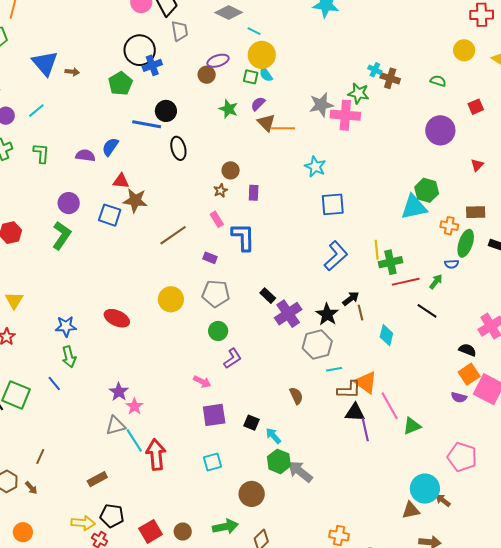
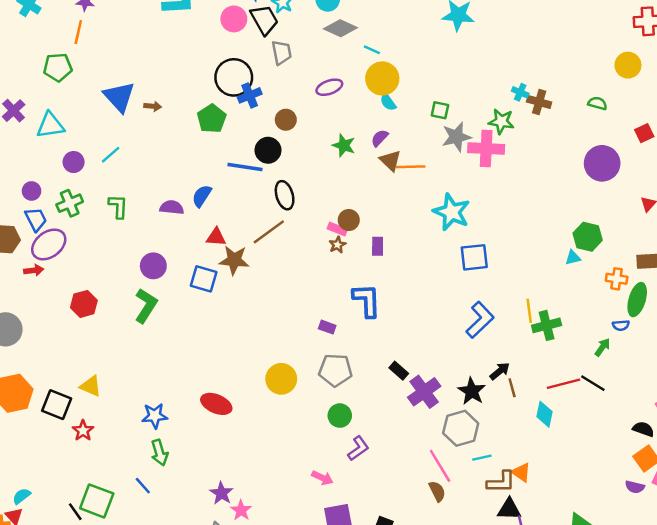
brown circle: (207, 75) -> (286, 120), moved
green square: (251, 77) -> (440, 110), moved
cyan star: (315, 167) -> (452, 212), size x1.4
cyan triangle: (414, 207) -> (573, 258), size x0.5
pink rectangle: (217, 219) -> (337, 229), moved, turned -35
brown line: (173, 235) -> (269, 232), moved
red line: (406, 282) -> (564, 384), moved
yellow triangle: (14, 300) -> (91, 386), turned -36
orange triangle: (366, 382) -> (521, 472), size x0.7
pink line: (390, 406) -> (440, 466), moved

